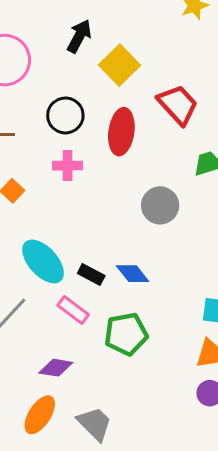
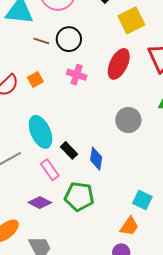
black circle: (65, 115) -> (69, 39), moved
blue diamond: (133, 274) -> (96, 159), turned 30
purple diamond: (56, 368) -> (40, 203), moved

